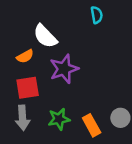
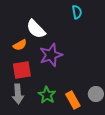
green star: (59, 119) -> (47, 95), turned -30

